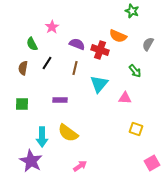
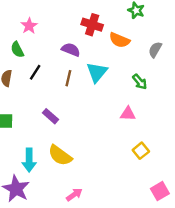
pink star: (52, 27) -> (29, 26), moved
red cross: (100, 50) -> (92, 25), moved
cyan triangle: (99, 84) -> (97, 72), moved
purple rectangle: (60, 100) -> (51, 116), turned 40
yellow square: (136, 129) -> (141, 151), turned 32

